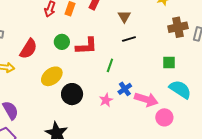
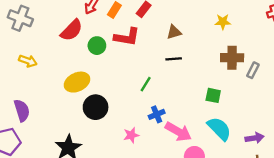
brown triangle: (124, 16) -> (174, 32), turned 32
red L-shape: (87, 46) -> (127, 37), moved
red semicircle: (28, 49) -> (72, 30), moved
pink star: (106, 100) -> (131, 135), moved

